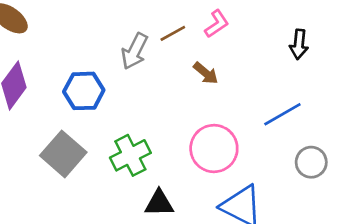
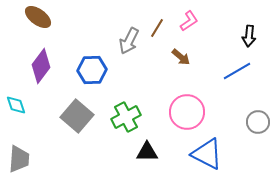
brown line: (173, 33) -> (157, 28), turned -30
blue line: (282, 114) -> (237, 71), moved

